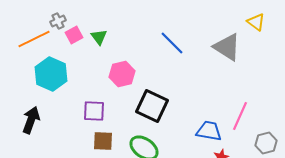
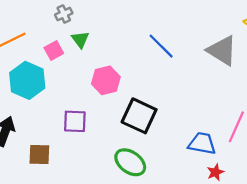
gray cross: (58, 21) -> (64, 14), moved
pink square: (74, 35) -> (54, 51), moved
brown square: (103, 141) -> (39, 155), moved

